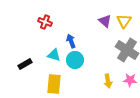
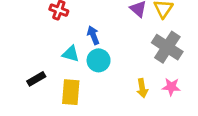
black rectangle: (25, 64) -> (36, 79), moved

